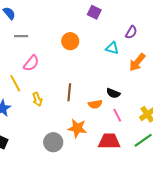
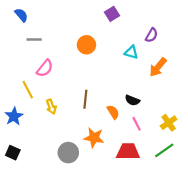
purple square: (94, 12) -> (112, 14), turned 32
orange semicircle: (95, 104) -> (113, 112), turned -112

